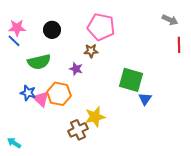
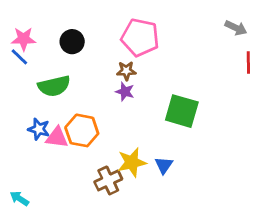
purple star: (76, 69) -> (125, 92), moved
pink triangle: (41, 99) -> (57, 137), turned -36
blue triangle: (145, 99) -> (164, 165), moved

